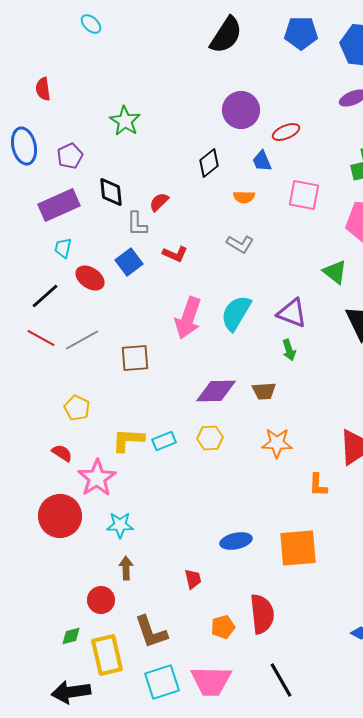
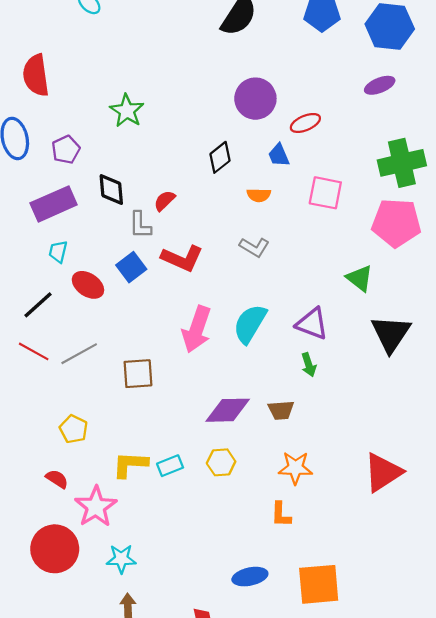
red semicircle: (43, 89) -> (36, 75), size x1.6
red L-shape: (175, 254) -> (182, 258), size x1.5
orange L-shape: (318, 485) -> (281, 514), moved

